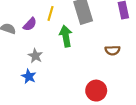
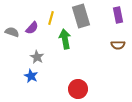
brown semicircle: (112, 50) -> (118, 45), moved
red circle: (96, 91) -> (78, 89), moved

